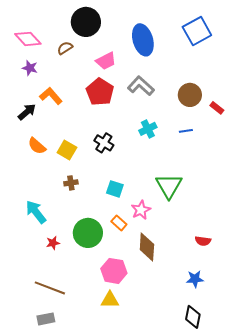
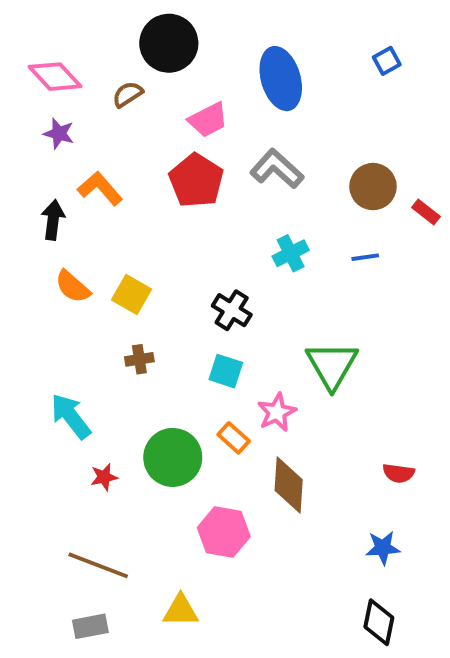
blue square: (197, 31) -> (387, 61), size x0.5
black arrow: (27, 112) -> (53, 220), turned -42
black cross: (104, 143) -> (232, 310), moved
yellow triangle: (110, 300) -> (181, 611), moved

